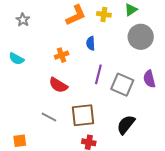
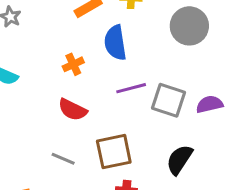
blue semicircle: (91, 43) -> (115, 43), size x1.6
purple line: (98, 74) -> (131, 88), turned 66
purple semicircle: (149, 79) -> (210, 104), moved, turned 96

